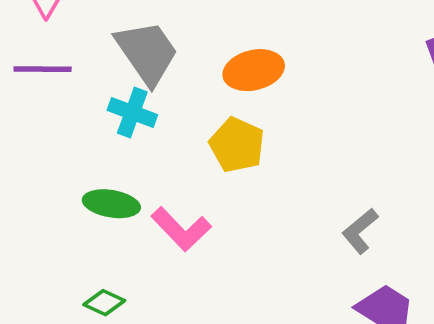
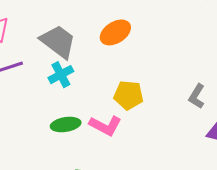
cyan cross: (132, 113) -> (61, 75), turned -30
yellow pentagon: (237, 145) -> (128, 95), moved

